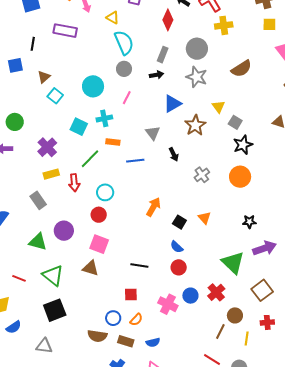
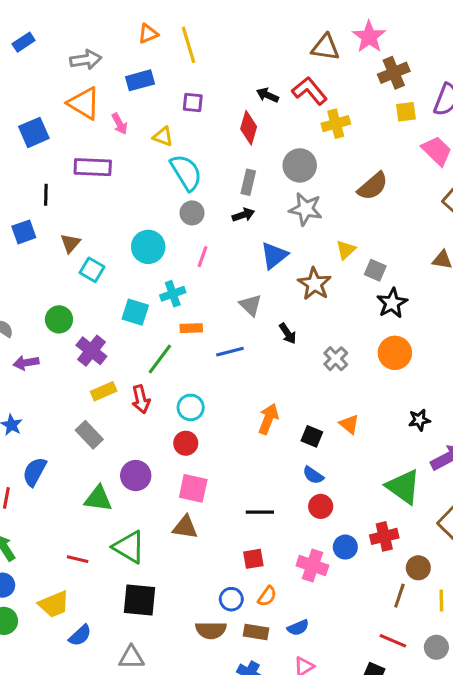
yellow triangle: (218, 107) -> (346, 250), turned 32
green circle: (15, 122) -> (59, 319), moved
red cross: (216, 292) -> (384, 536), turned 36
black square: (55, 310) -> (139, 600), turned 35

